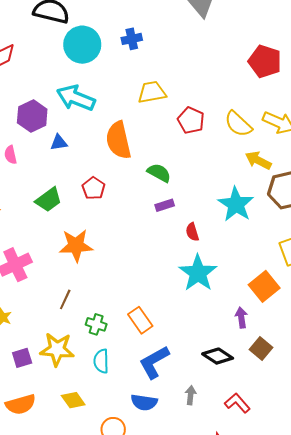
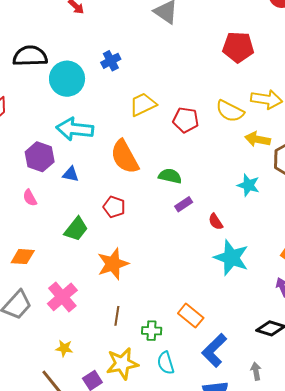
blue triangle: (59, 143) -> (71, 174), turned 36
cyan star: (236, 204) -> (248, 185), size x0.7

